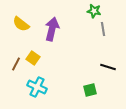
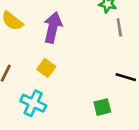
yellow square: (33, 58) -> (46, 68), moved

